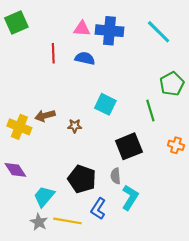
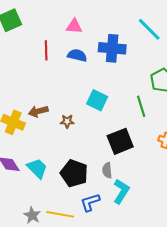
blue cross: (109, 31) -> (112, 48), moved
cyan trapezoid: (44, 196) -> (37, 168), moved, turned 95
blue L-shape: (98, 209) -> (90, 202), turned 40

